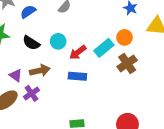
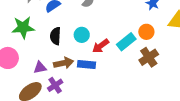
black semicircle: (31, 43) -> (55, 36), turned 60
purple triangle: (16, 75) -> (40, 68), turned -48
blue rectangle: (77, 76) -> (87, 65), moved

